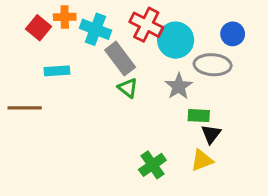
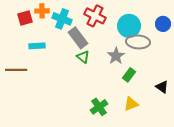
red square: (38, 28) -> (25, 18), turned 35
blue circle: (233, 34) -> (163, 24), moved
cyan circle: (176, 40) -> (129, 26), moved
green rectangle: (199, 116) -> (129, 75), turned -56
black triangle: (211, 134) -> (162, 87), moved, turned -32

